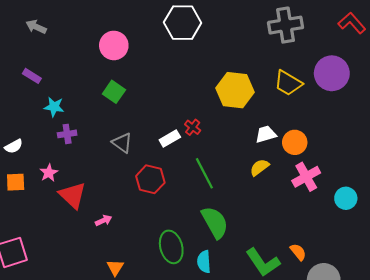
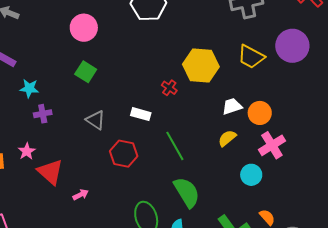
red cross: (193, 127) -> (169, 88), moved
white rectangle: (170, 139) -> (141, 114), turned 48
cyan circle: (346, 198) -> (251, 175), moved

